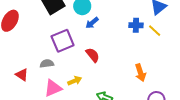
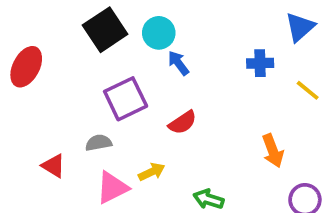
blue arrow: (92, 23) -> (178, 63), turned 96
yellow line: (155, 31) -> (308, 90), moved
red semicircle: (93, 55) -> (183, 123), turned 98

